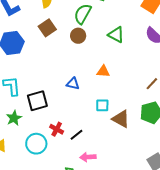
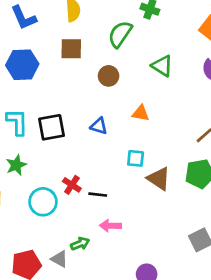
brown square: (47, 28) -> (71, 49), turned 30
brown circle: (78, 36) -> (109, 76), moved
black square: (37, 101) -> (52, 127), moved
black line: (77, 135) -> (98, 195), turned 40

